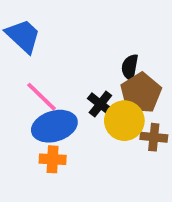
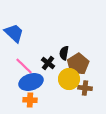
black semicircle: (130, 67) -> (64, 53), moved
black cross: (100, 104) -> (48, 63), moved

